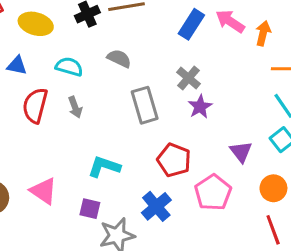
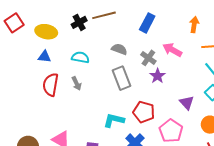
pink arrow: (230, 21) -> (172, 50), moved
gray semicircle: (119, 58) -> (119, 49), moved
blue triangle: (17, 65) -> (44, 57), moved
cyan semicircle: (69, 67) -> (80, 57), moved
cyan L-shape: (104, 167) -> (114, 120), moved

